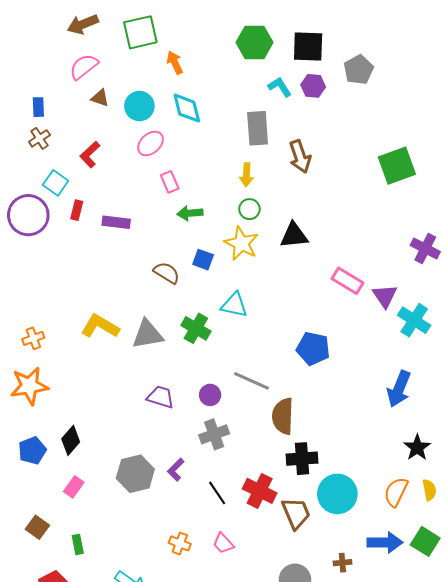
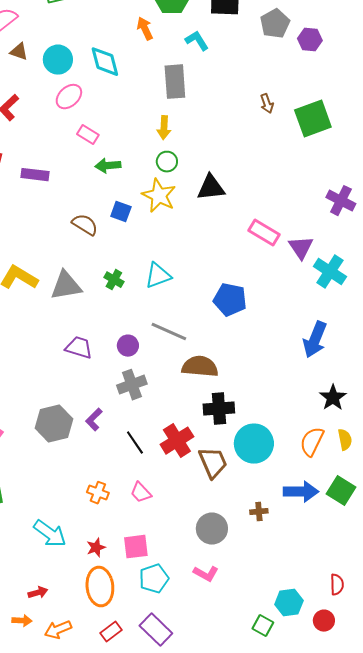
orange arrow: (175, 63) -> (145, 29), moved
purple hexagon: (313, 86) -> (310, 40), moved
brown arrow: (300, 157) -> (267, 104), moved, size x0.6
pink rectangle: (170, 182) -> (88, 135), turned -35
cyan triangle: (234, 305) -> (158, 276), moved, turned -32
green cross: (196, 328) -> (114, 280), size x0.7
brown semicircle: (283, 416) -> (200, 367), turned 93
red cross: (260, 491) -> (177, 441), turned 32

